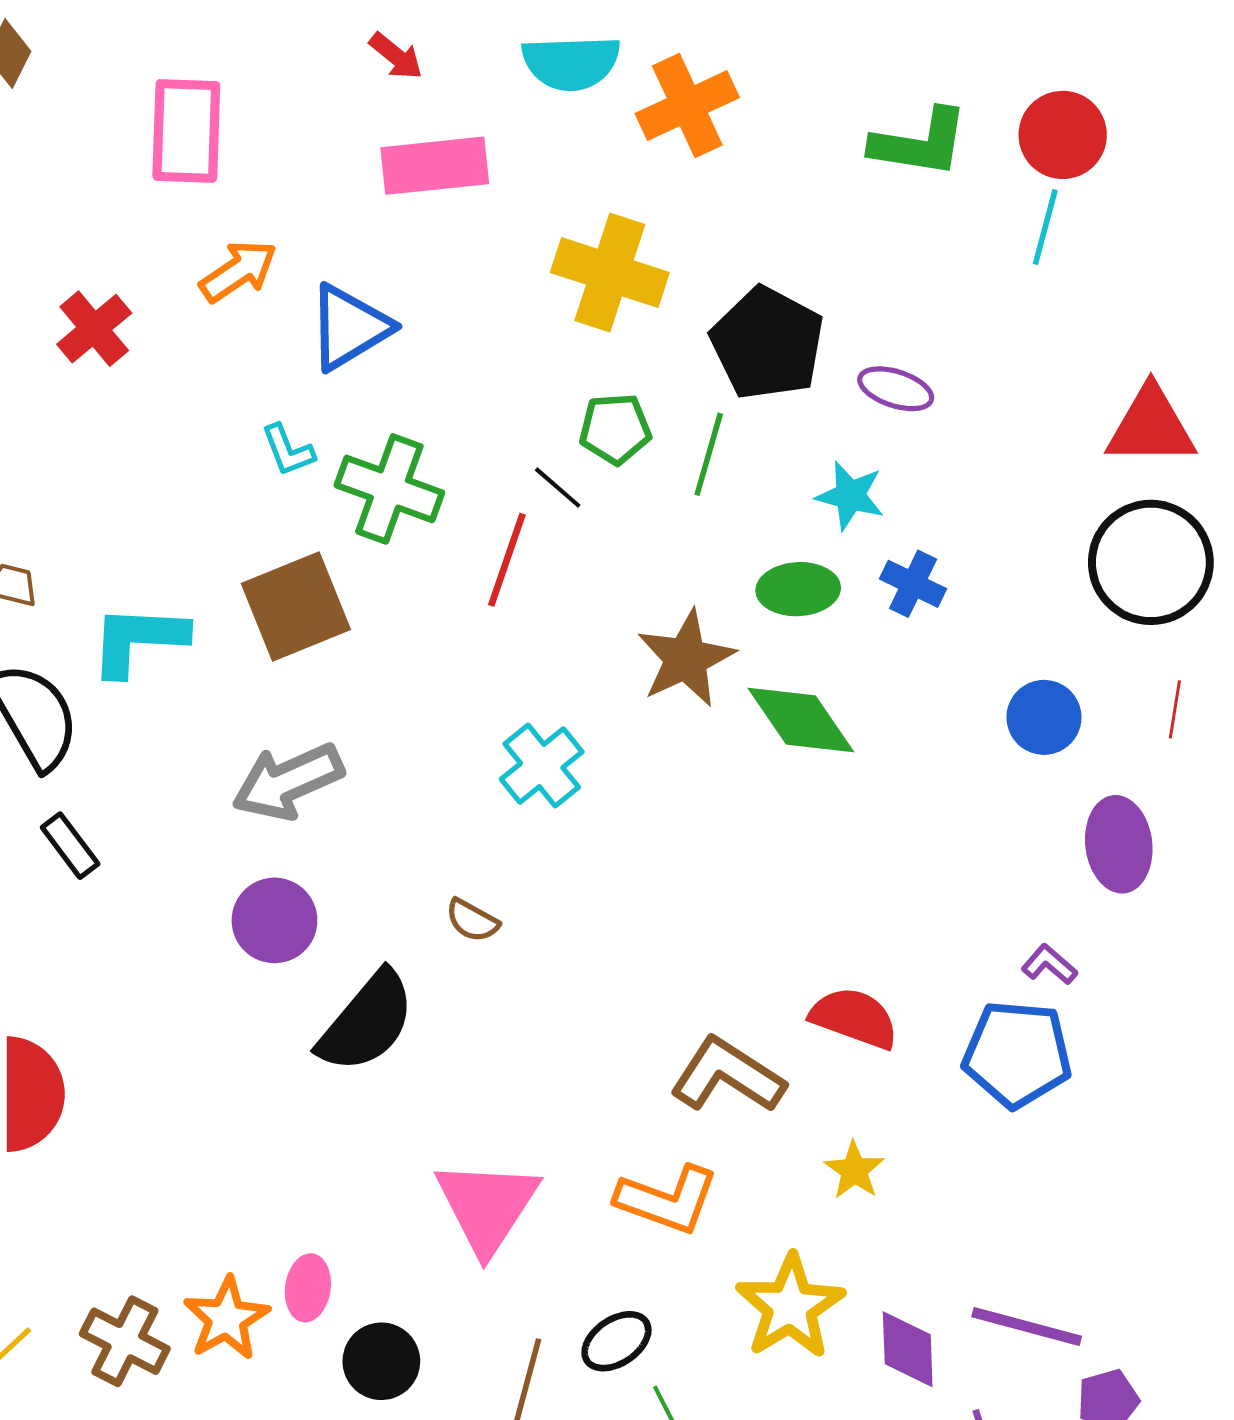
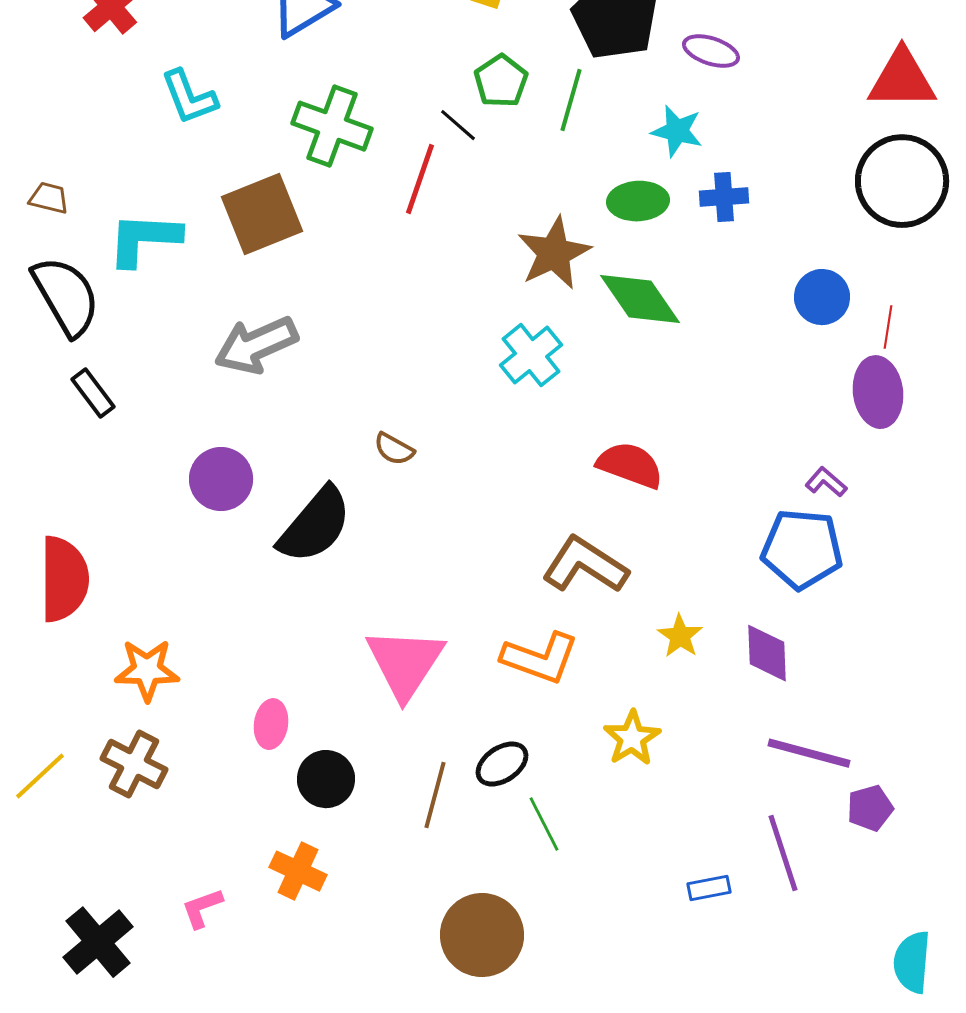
green pentagon: (615, 429) -> (501, 81), turned -30
cyan L-shape: (288, 450) -> (189, 97), moved, size x1.4
blue cross: (913, 584) -> (724, 197), turned -30
red line: (1175, 709) -> (888, 327), moved
cyan cross: (542, 765) -> (531, 355), moved
purple circle: (274, 920) -> (221, 479), moved
red semicircle: (854, 1018) -> (630, 465), moved
yellow star: (790, 1307) -> (632, 738), size x0.7
orange star: (226, 1319) -> (147, 670), moved, turned 30
purple diamond: (908, 1349) -> (767, 653), moved

